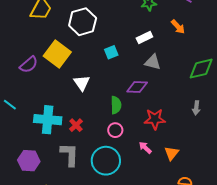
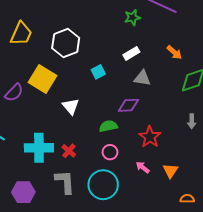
orange arrow: (178, 27) -> (174, 52), moved
green semicircle: (116, 105) -> (108, 126), turned -96
red star: (155, 119) -> (150, 137), turned -30

